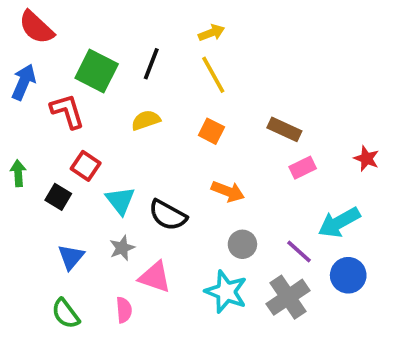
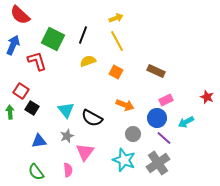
yellow semicircle: (146, 120) -> (88, 61), moved
red star: (366, 159) -> (207, 97), moved
red square: (86, 166) -> (21, 91), moved
pink rectangle: (303, 168) -> (166, 100), moved
green arrow: (18, 173) -> (10, 112), moved
cyan arrow: (339, 222) -> (186, 122), size x0.7
blue triangle: (71, 257) -> (39, 141), turned 42
blue circle: (348, 275) -> (157, 118), moved
pink triangle: (155, 277) -> (85, 152), turned 48

